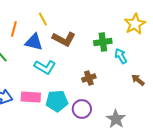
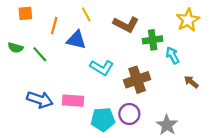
brown L-shape: (64, 39) -> (126, 24), moved
cyan L-shape: (45, 67) -> (102, 68), moved
brown cross: (89, 78) -> (137, 80), size x1.6
cyan pentagon: (57, 101) -> (103, 119), moved

